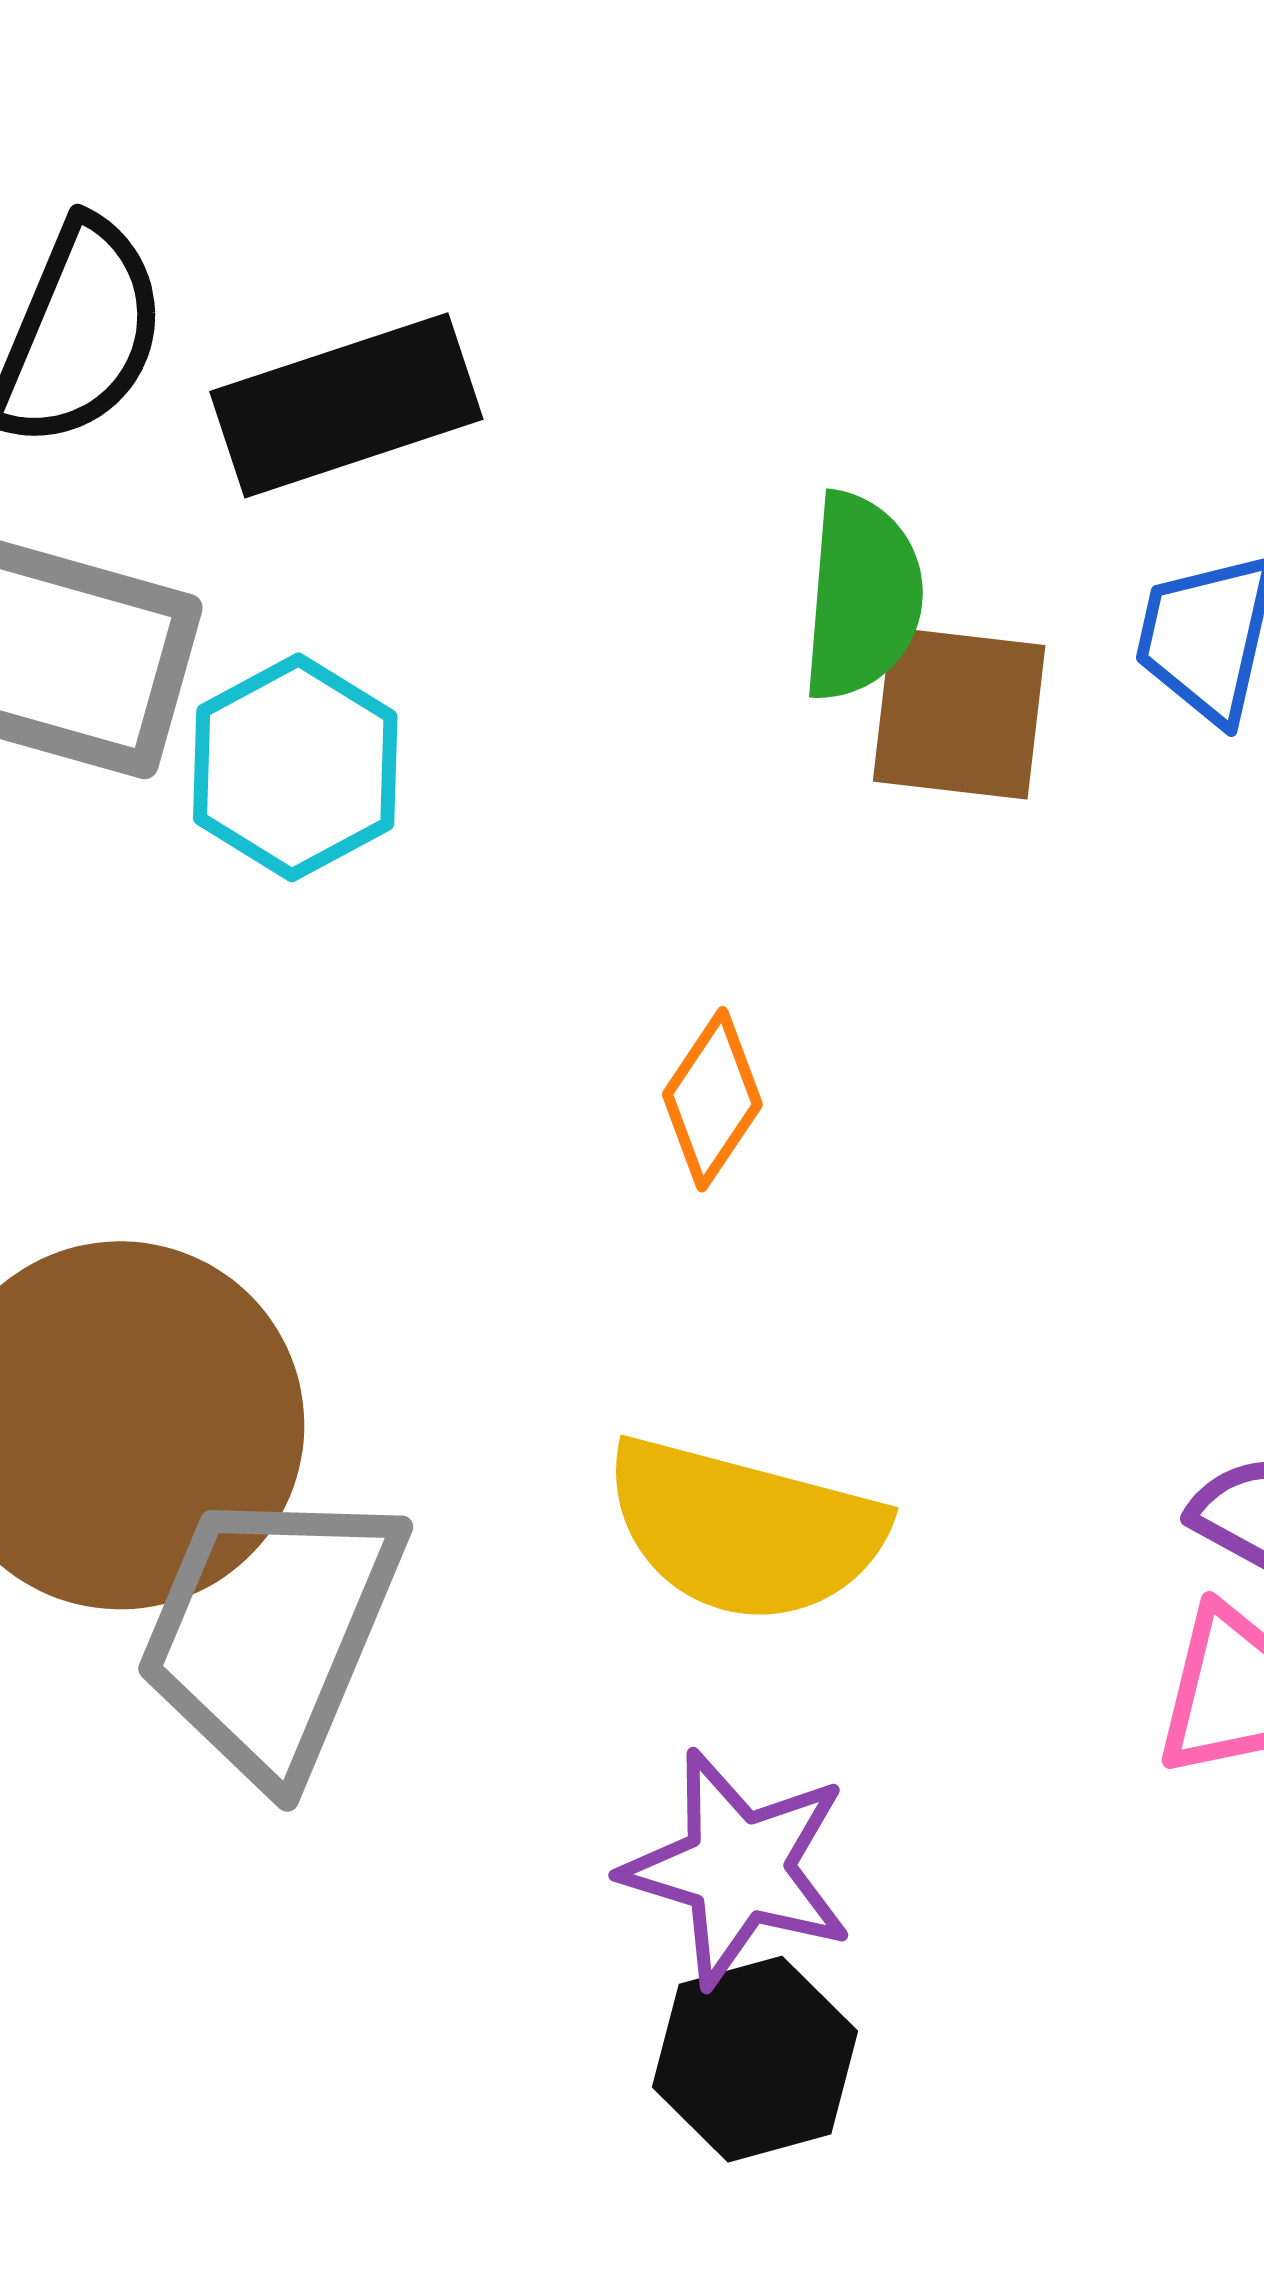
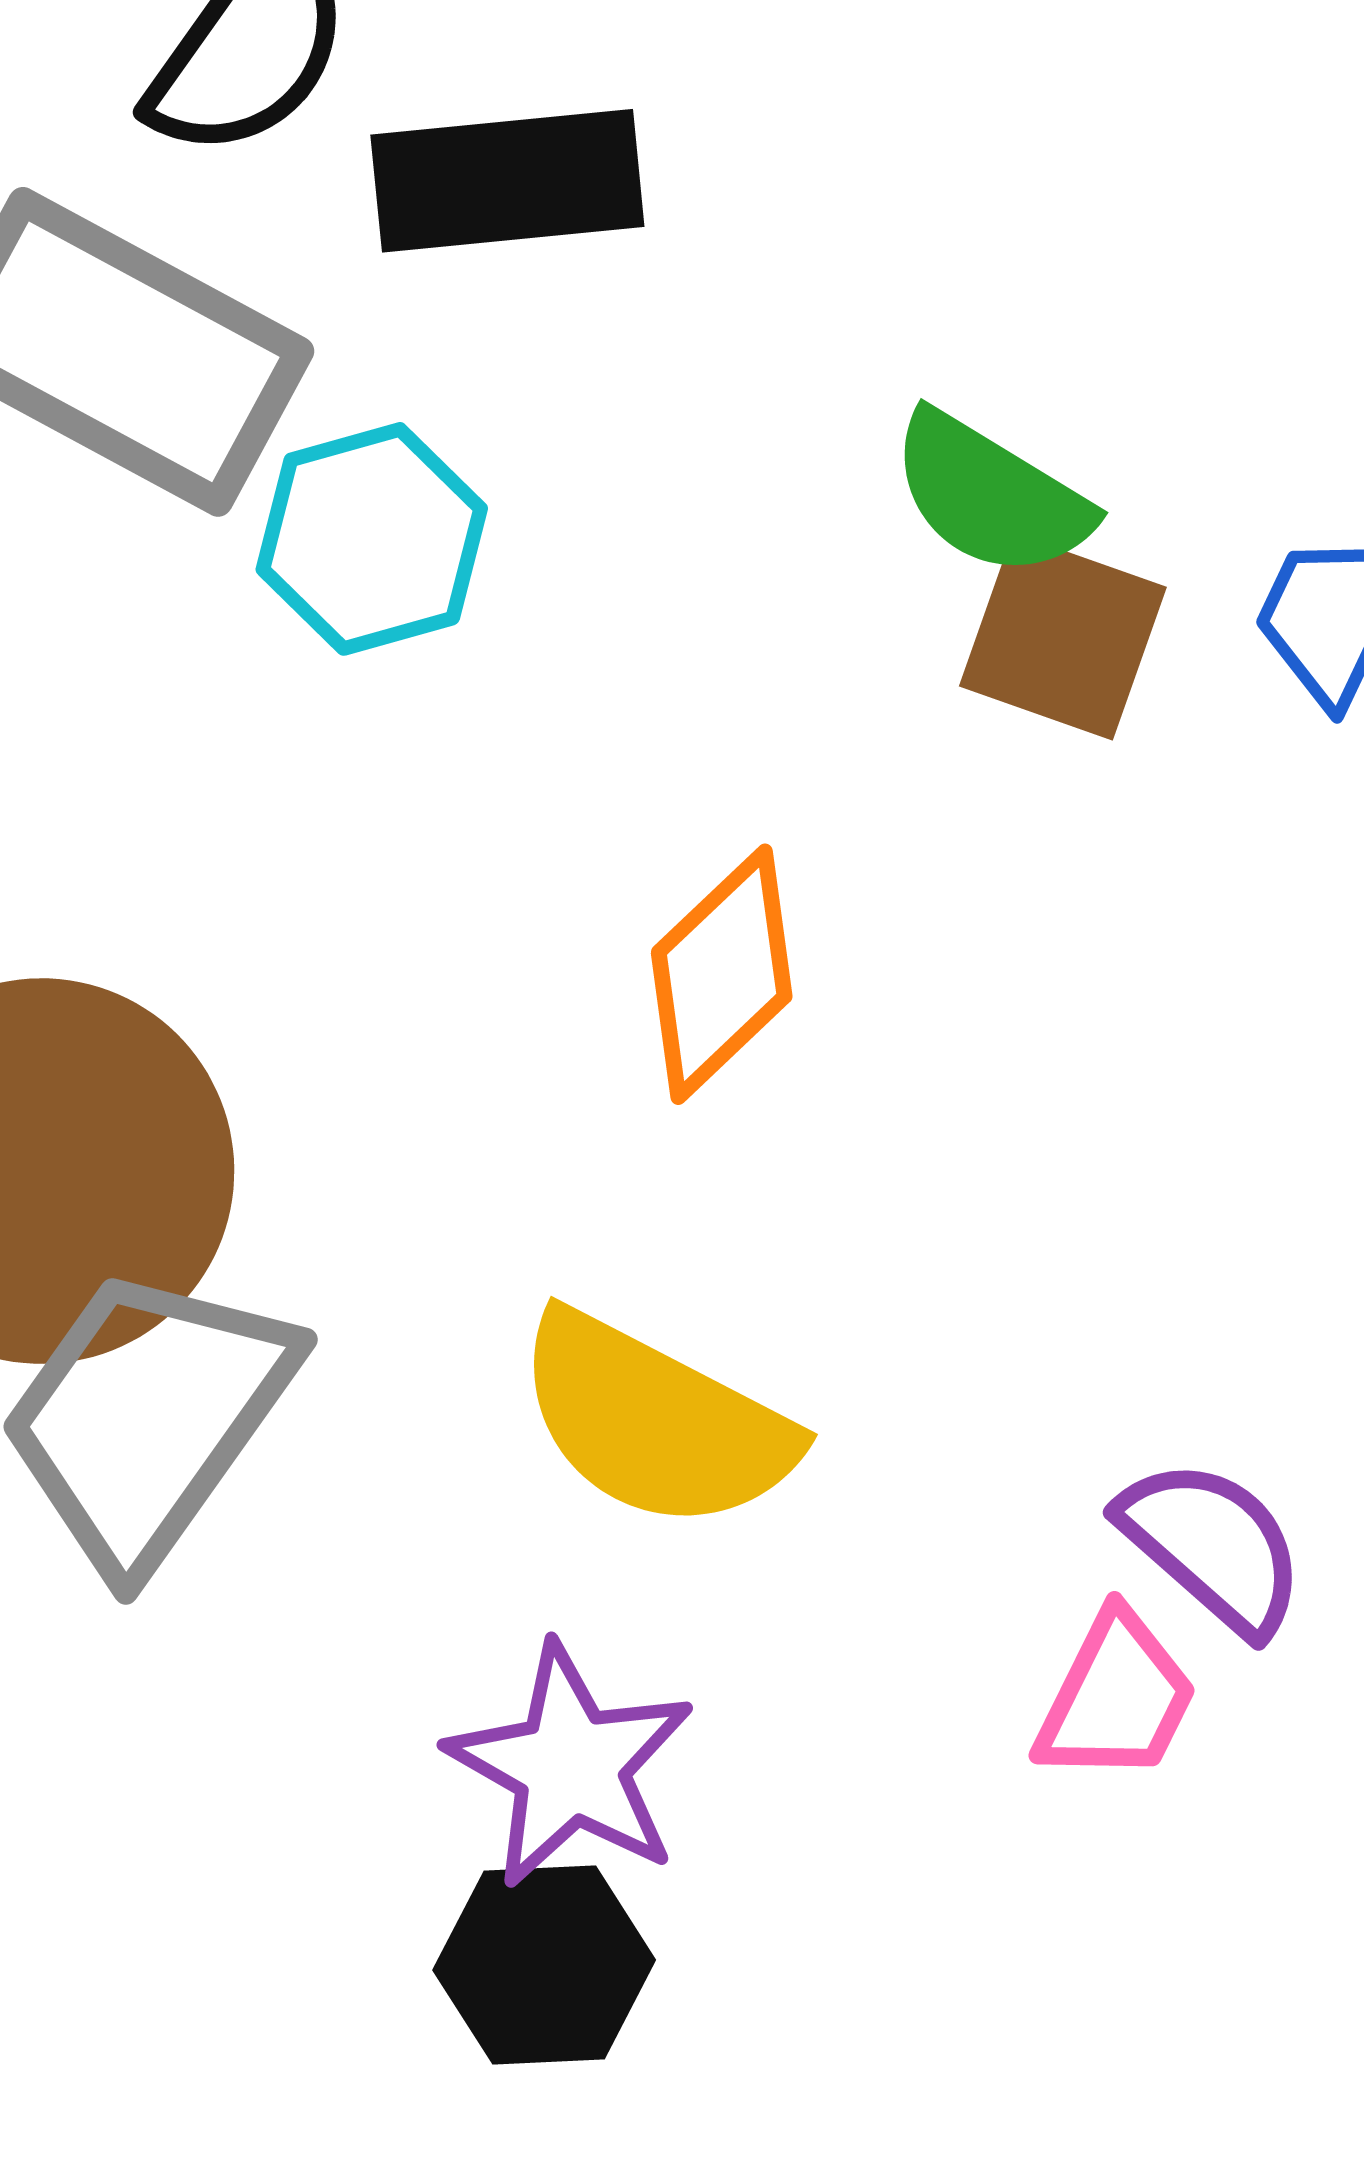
green semicircle: (862, 597) -> (990, 495), turned 104
orange diamond: (712, 1099) -> (722, 974), size x1.4

